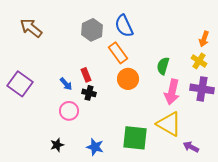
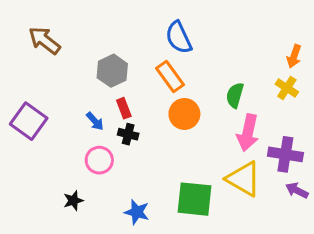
gray hexagon: (92, 30) -> (112, 71), moved
purple cross: (202, 89) -> (285, 154), moved
black star: (57, 145) -> (73, 201), moved
purple arrow: (191, 147) -> (297, 190), moved

